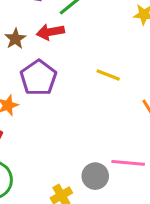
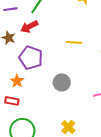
gray circle: (95, 176) -> (62, 82), moved

